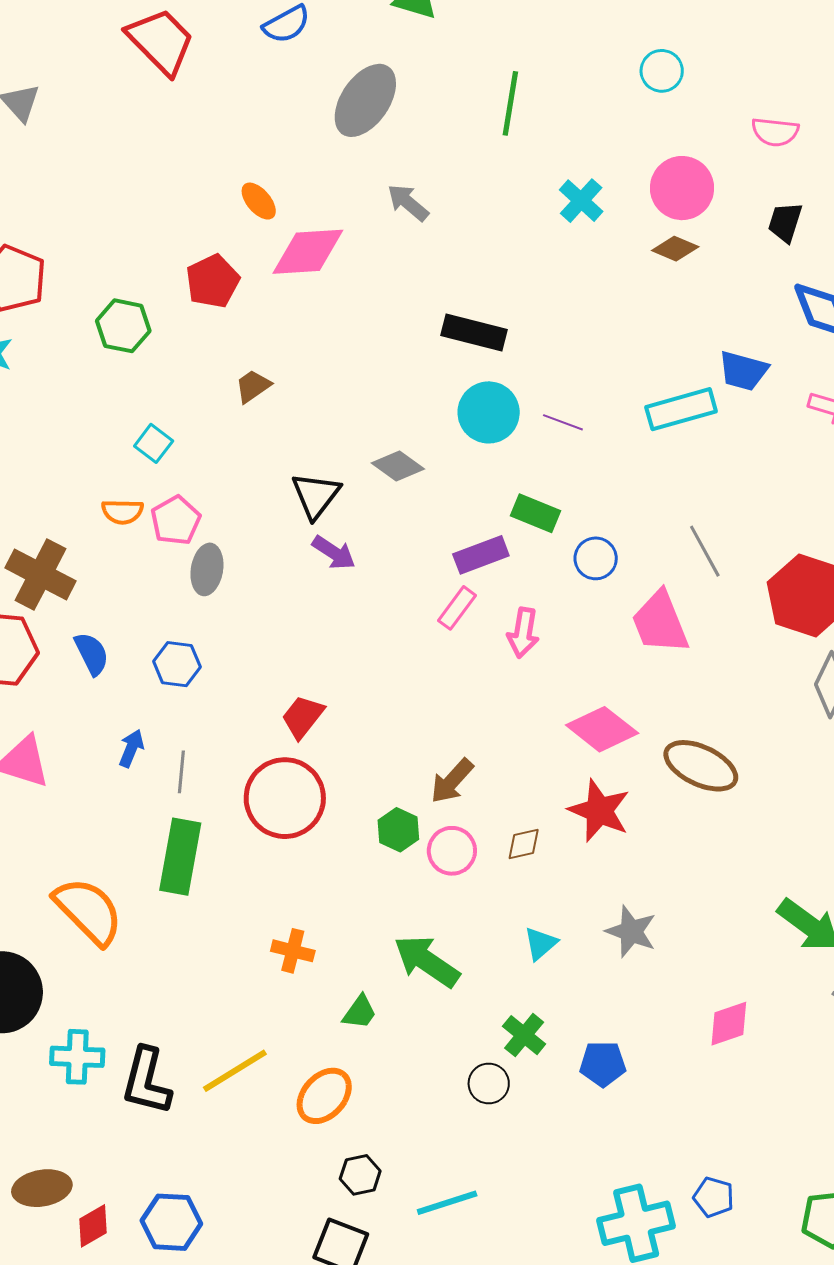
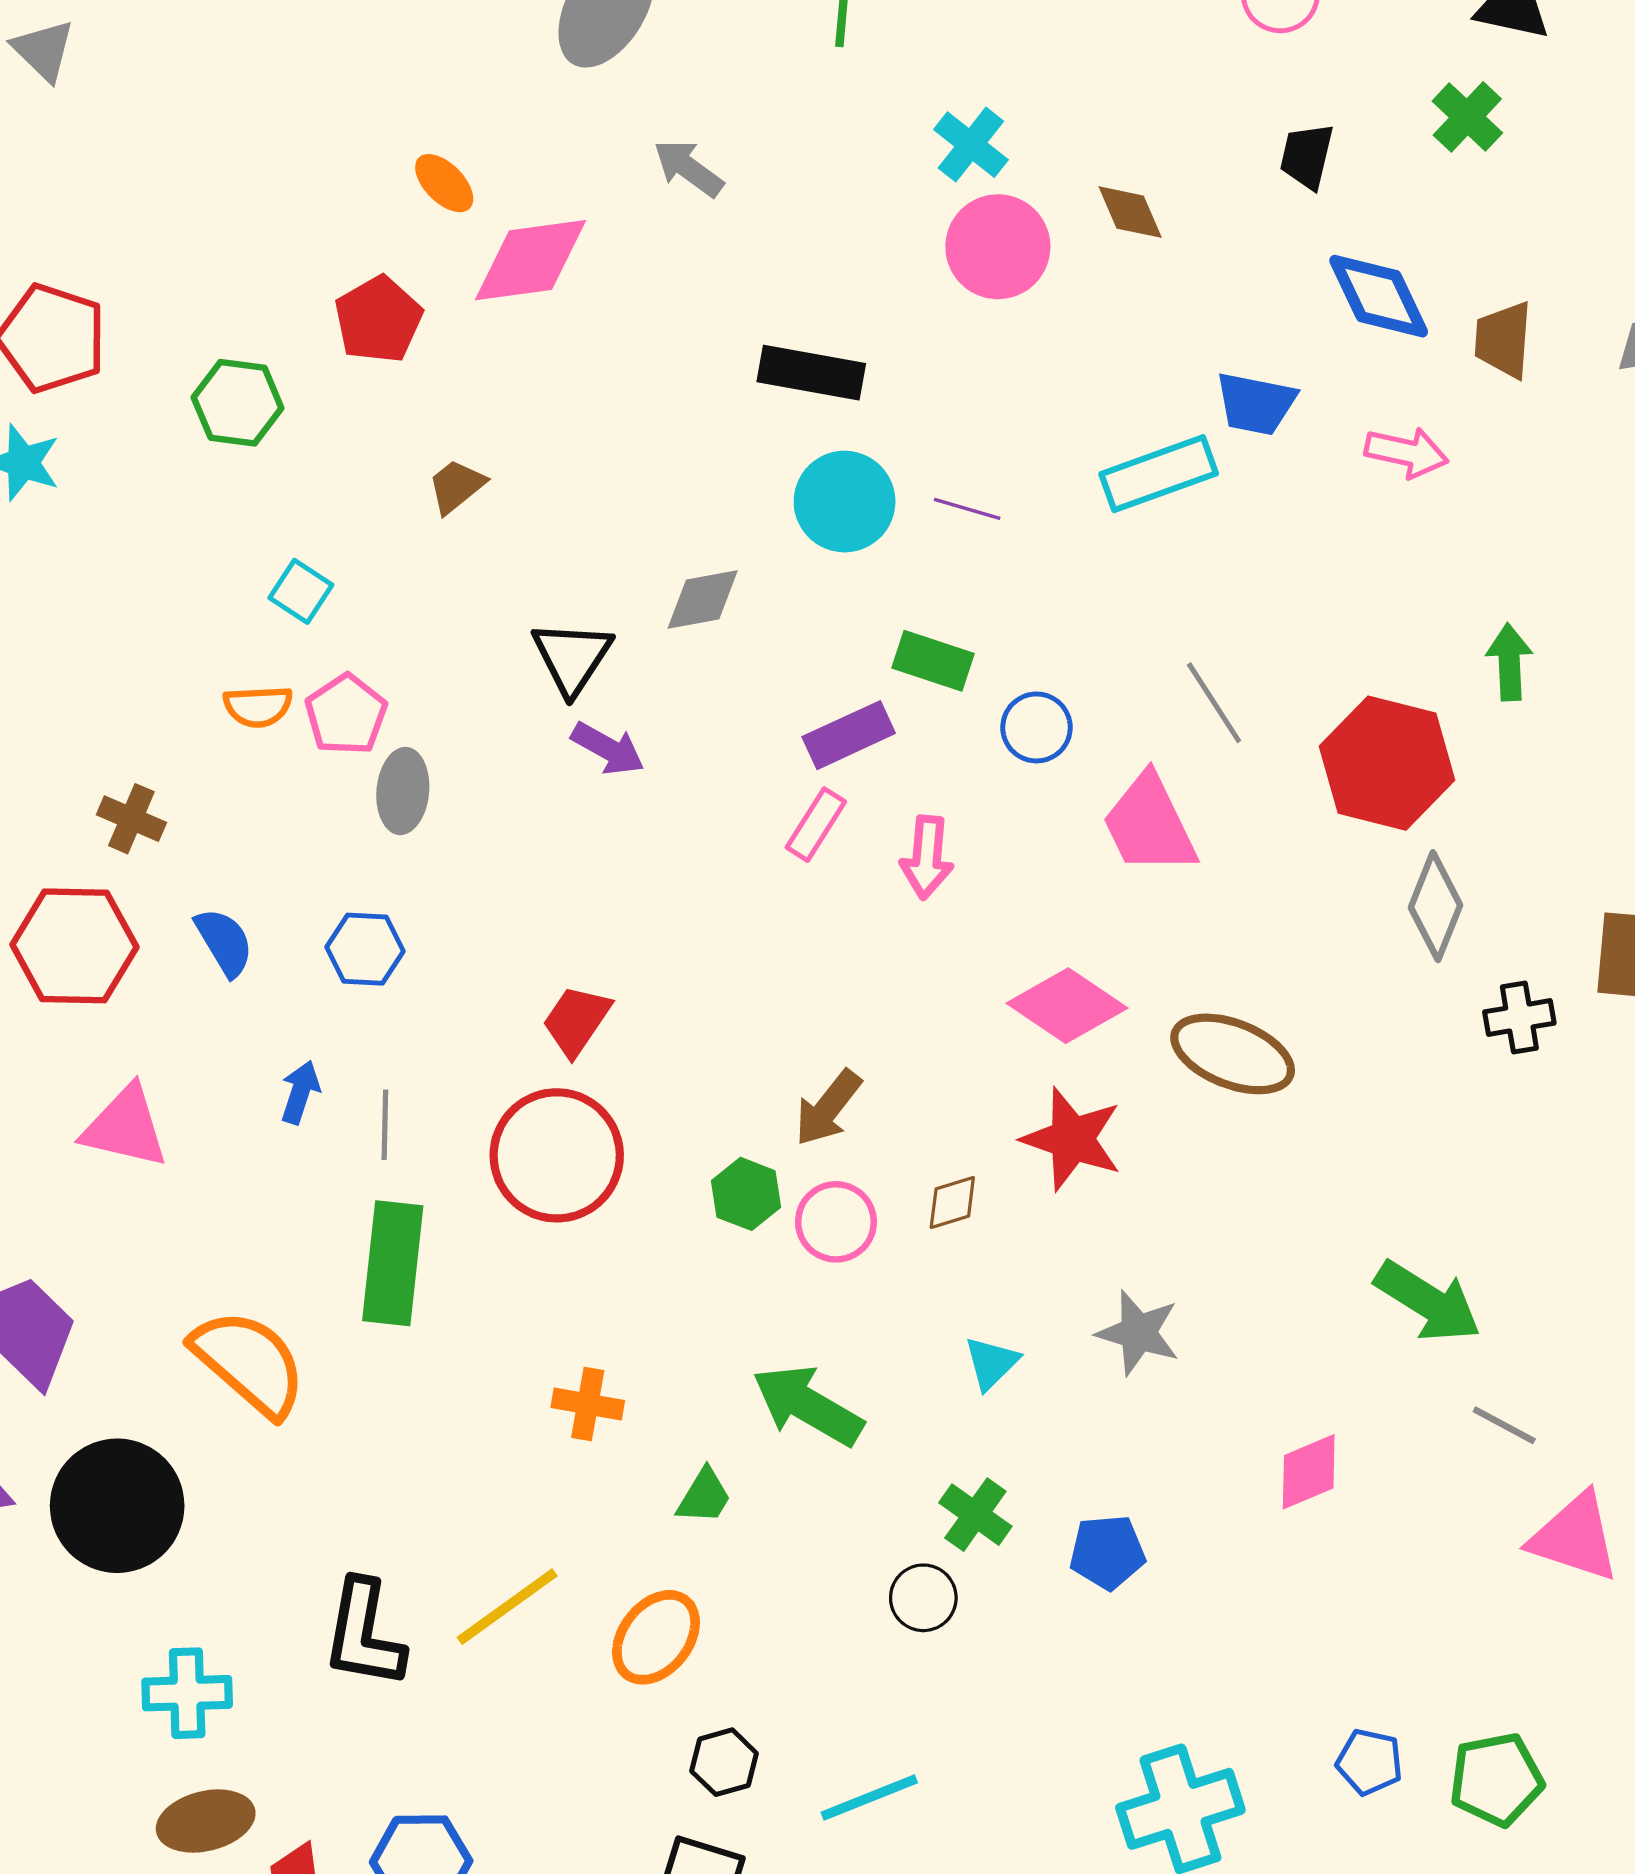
pink circle: (682, 188) -> (998, 247), moved
brown diamond: (675, 249) -> (1130, 212), turned 48
gray diamond: (398, 466) -> (703, 599), turned -42
brown cross: (40, 574) -> (131, 819), size x0.6
cyan cross: (77, 1057) -> (187, 1693), moved
blue pentagon: (714, 1197) -> (1369, 1762), moved

